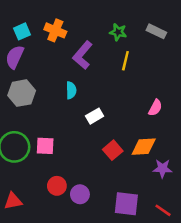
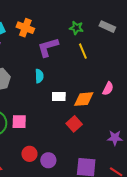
purple L-shape: (83, 55) -> (48, 47), turned 35
yellow line: (125, 61) -> (83, 51), turned -35
white rectangle: (95, 116) -> (59, 96), turned 32
orange diamond: (144, 147) -> (84, 99), moved

